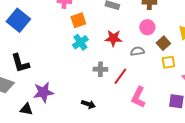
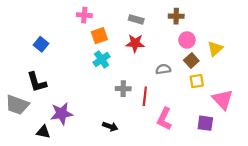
blue square: (18, 20) -> (41, 44), moved, size x0.6
pink circle: (147, 27) -> (187, 40), moved
red star: (113, 38) -> (135, 43), moved
red line: (120, 76) -> (145, 96), turned -30

